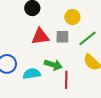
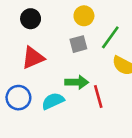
red triangle: (40, 37) -> (33, 58), moved

